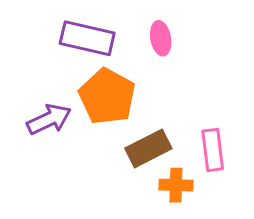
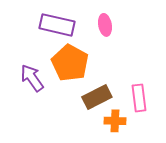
purple arrow: (49, 119) -> (32, 78), turned -100

